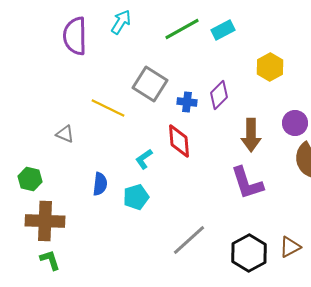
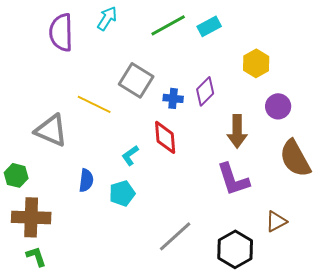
purple circle: (295, 123) -> (278, 106), moved
gray triangle: (65, 134) -> (51, 130), size x1.8
brown triangle: (290, 247) -> (276, 221), moved

